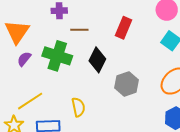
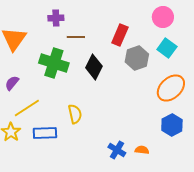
purple semicircle: (24, 59) -> (12, 83), moved
gray hexagon: (127, 84) -> (137, 58), moved

